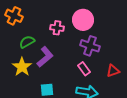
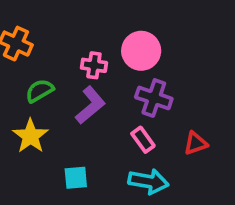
purple L-shape: (45, 57) -> (90, 105), moved

